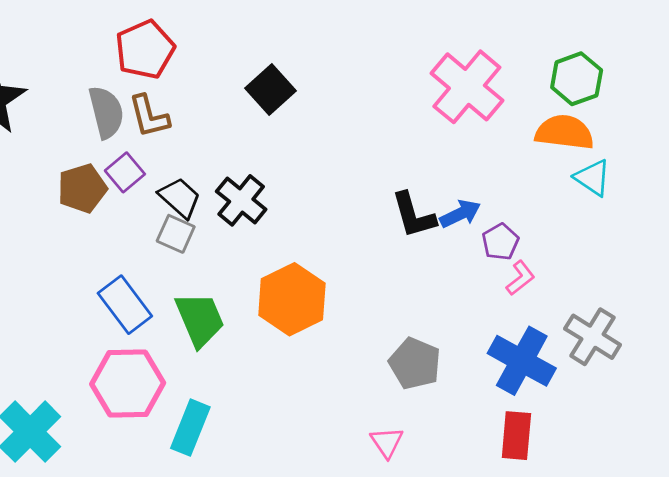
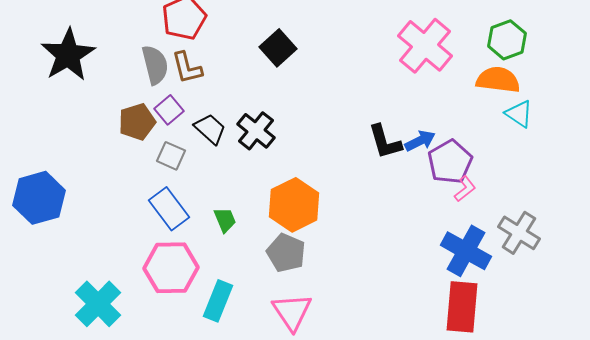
gray square: (176, 234) -> (171, 156), moved
purple pentagon: (500, 242) -> (450, 162), size x1.6
green trapezoid: (200, 319) -> (225, 220), size x0.6
gray pentagon: (415, 363) -> (286, 253), moved
red rectangle: (516, 436) -> (462, 307), size x1.4
pink triangle: (387, 442) -> (292, 312), moved, size x1.6

